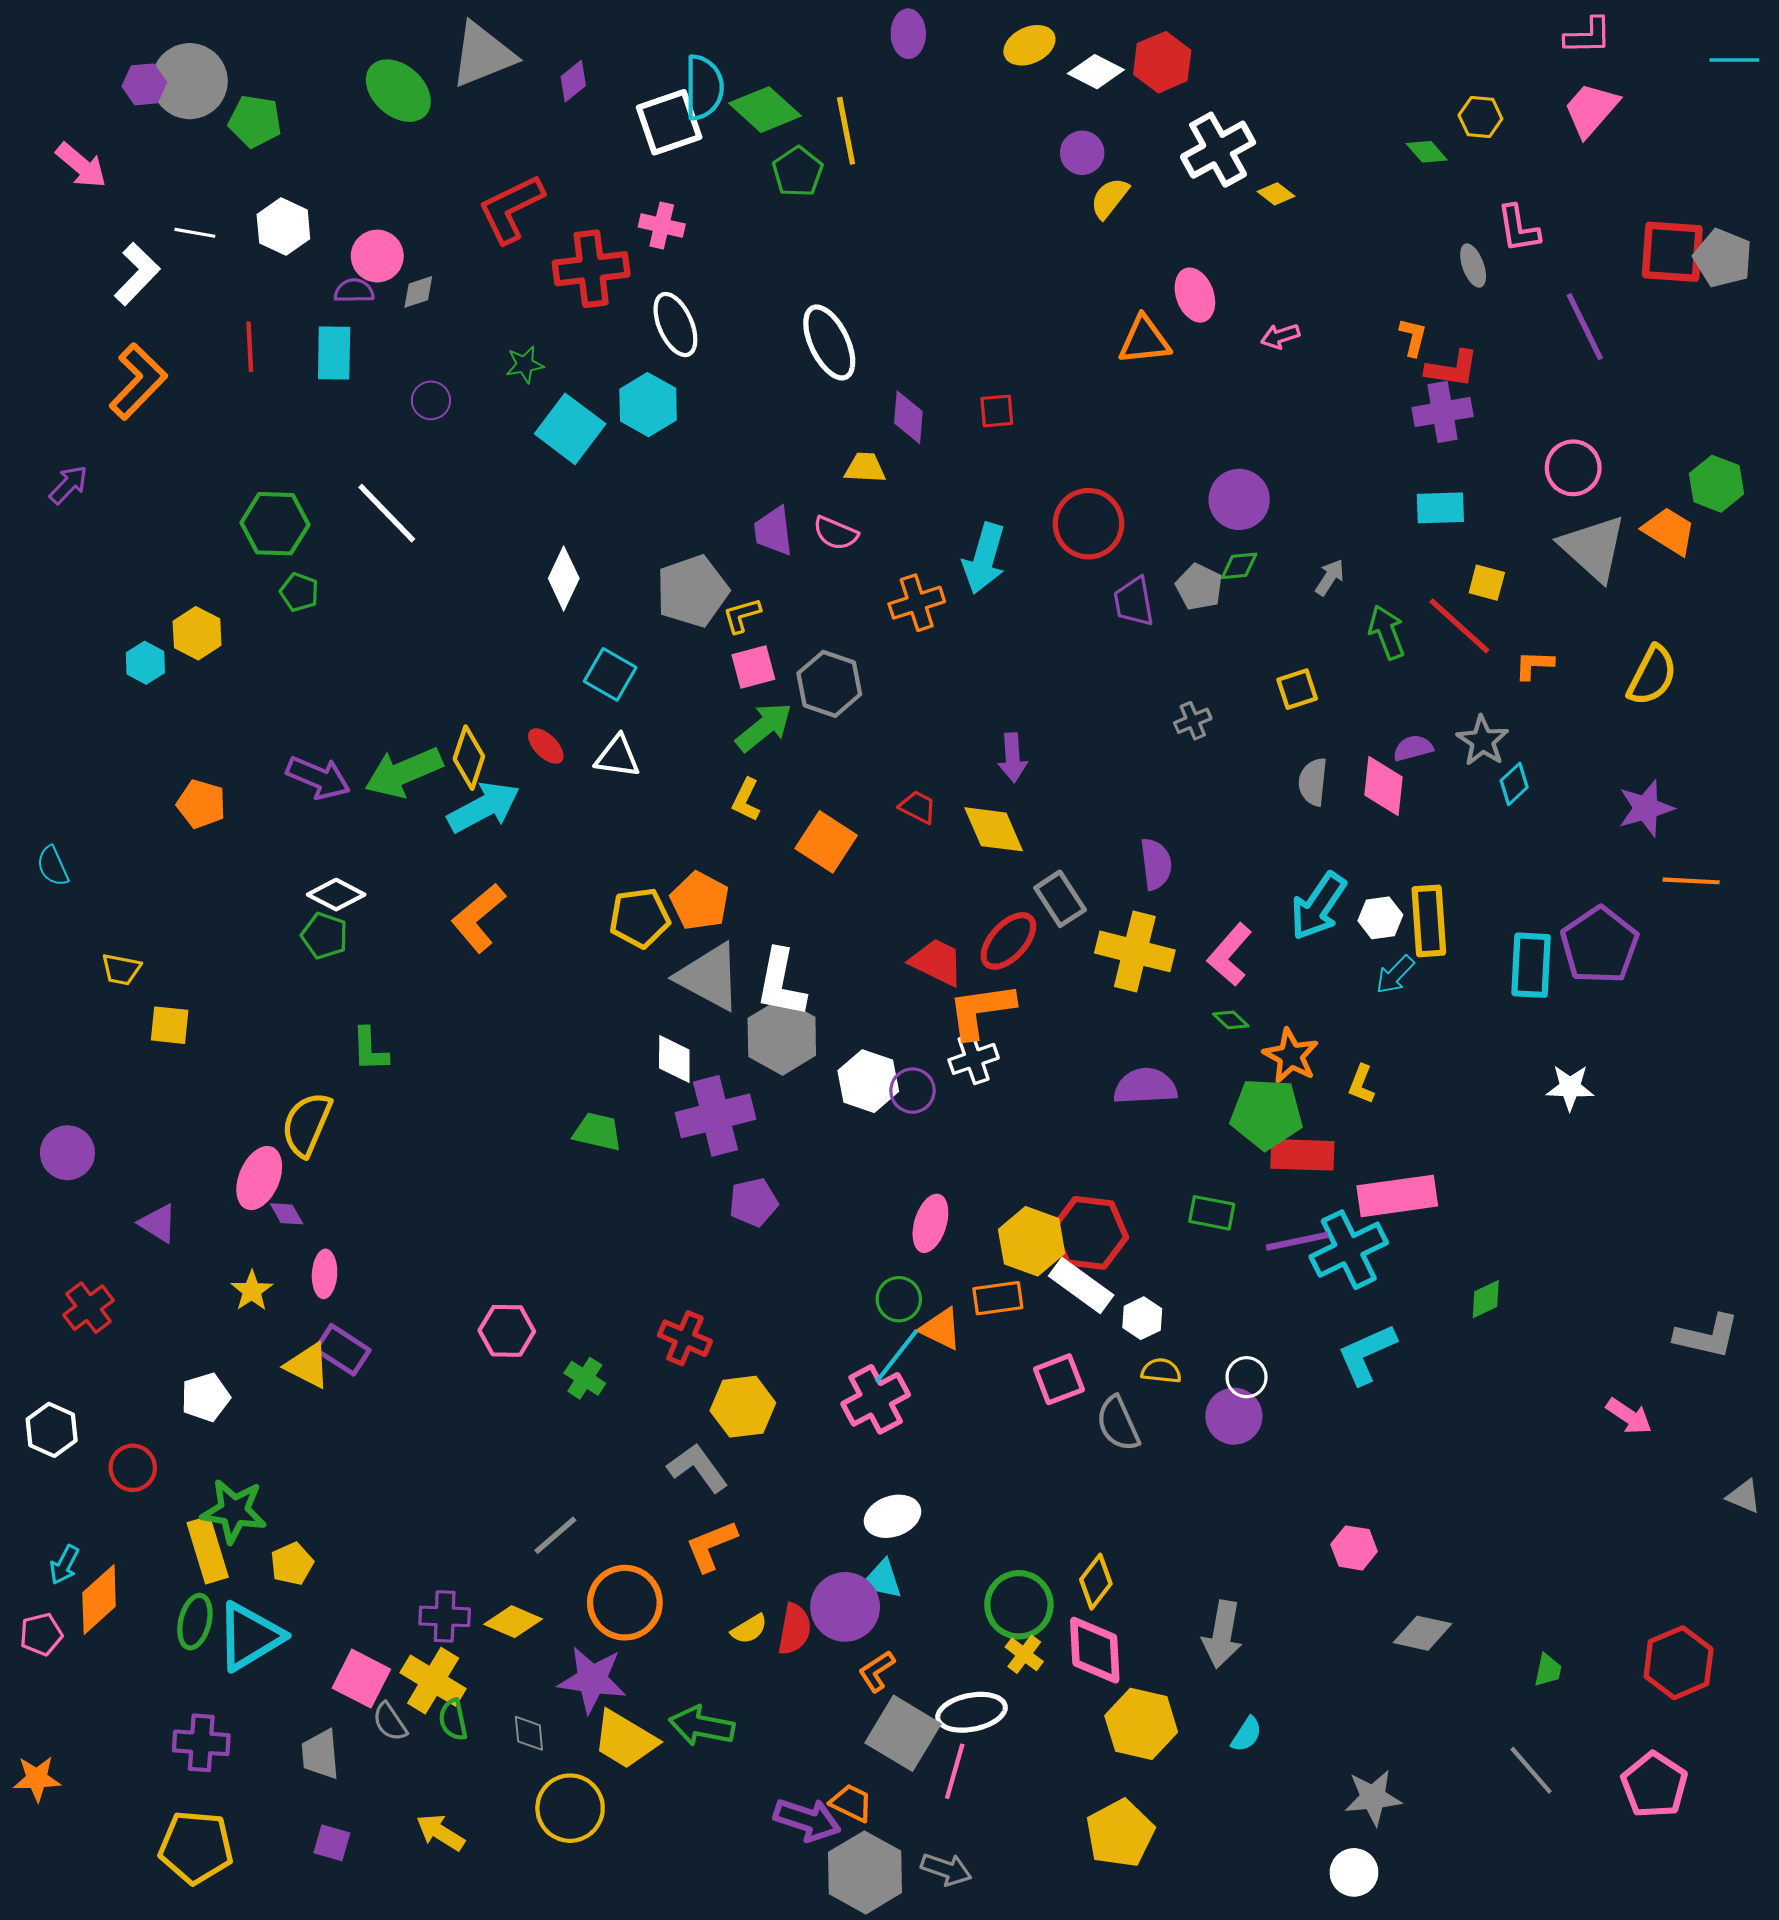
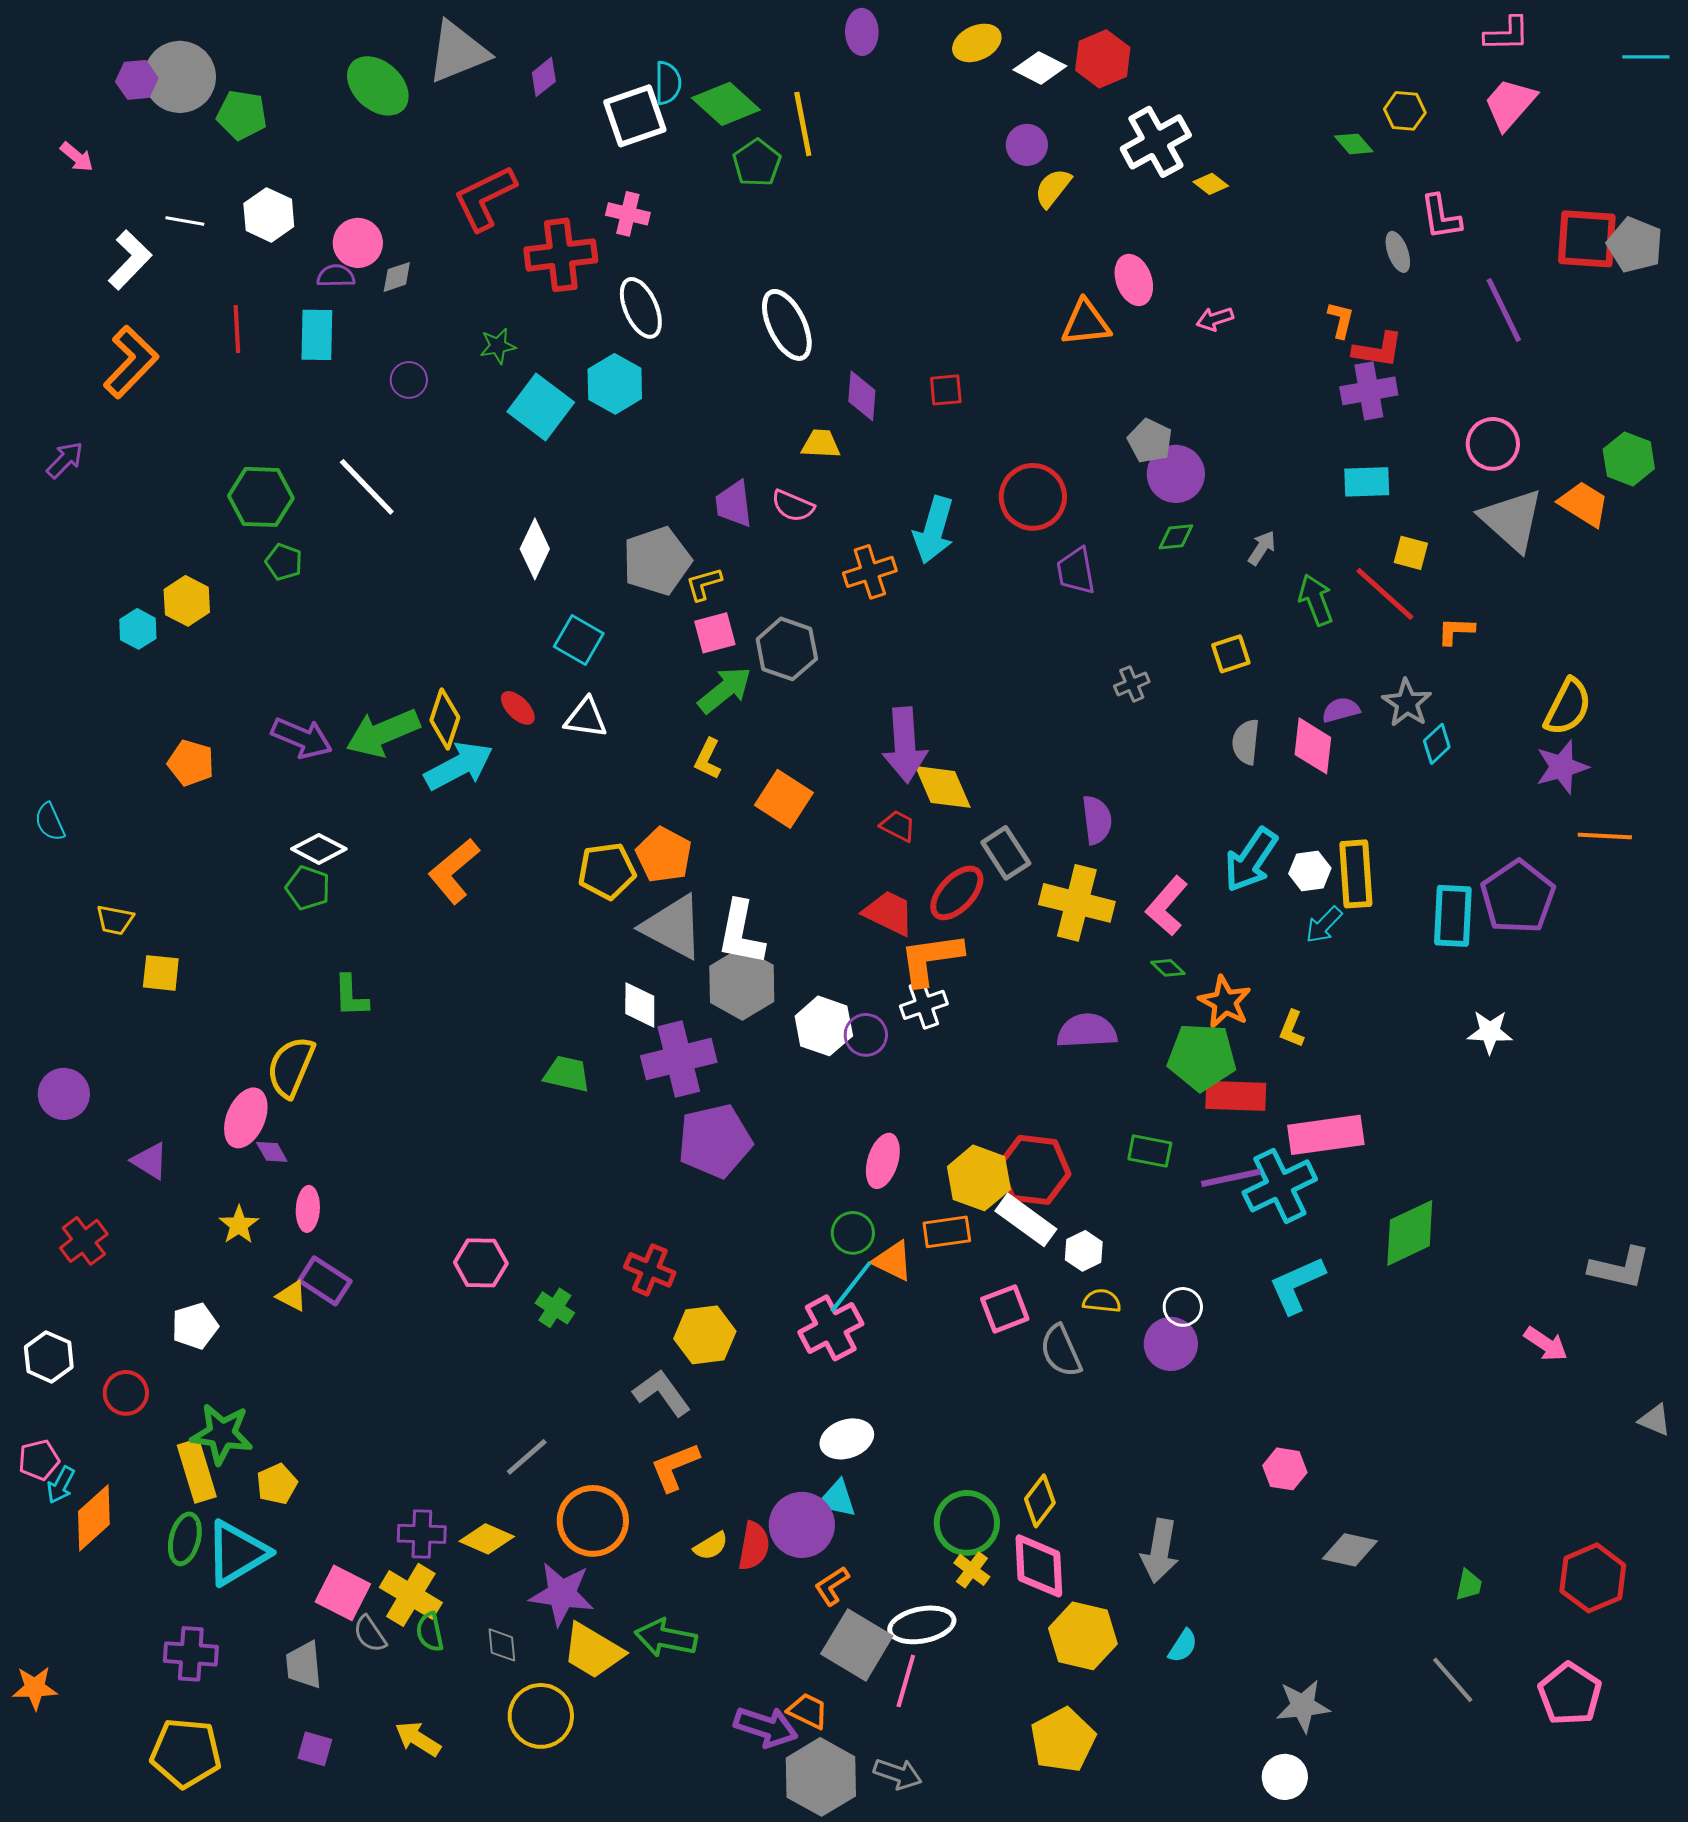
cyan semicircle: (704, 87) -> (668, 83), size x0.7
pink arrow: (81, 165) -> (77, 157), size x0.7
gray pentagon: (1199, 587) -> (1150, 441), moved
yellow semicircle: (1652, 675) -> (1568, 707), moved
purple arrow: (1013, 758) -> (905, 745), moved, size x1.6
red trapezoid: (918, 807) -> (898, 826), moved
purple pentagon: (753, 1202) -> (715, 1141), size x1.6
green diamond: (1486, 1299) -> (1410, 1233), size x1.8
yellow triangle: (308, 1366) -> (292, 1296), size x0.7
pink pentagon: (41, 1634) -> (39, 1460), moved

